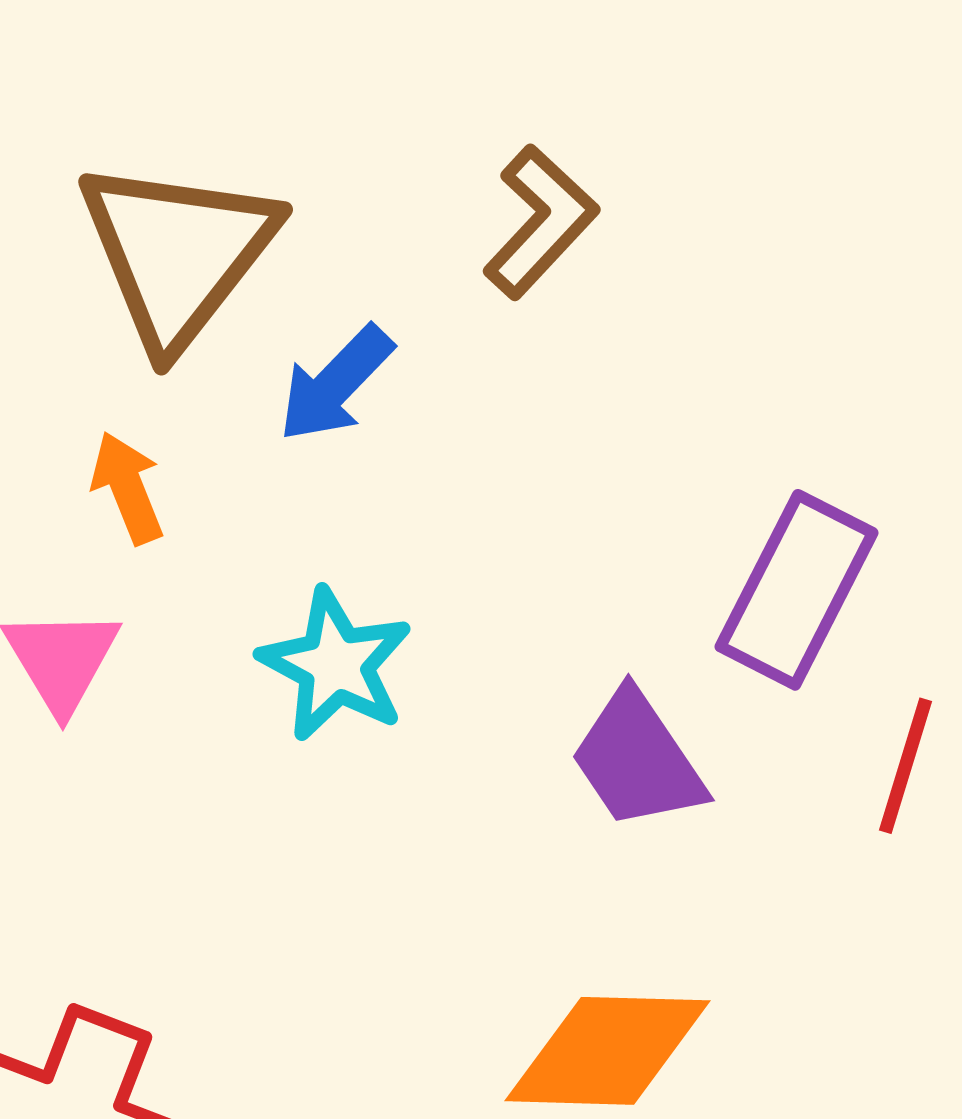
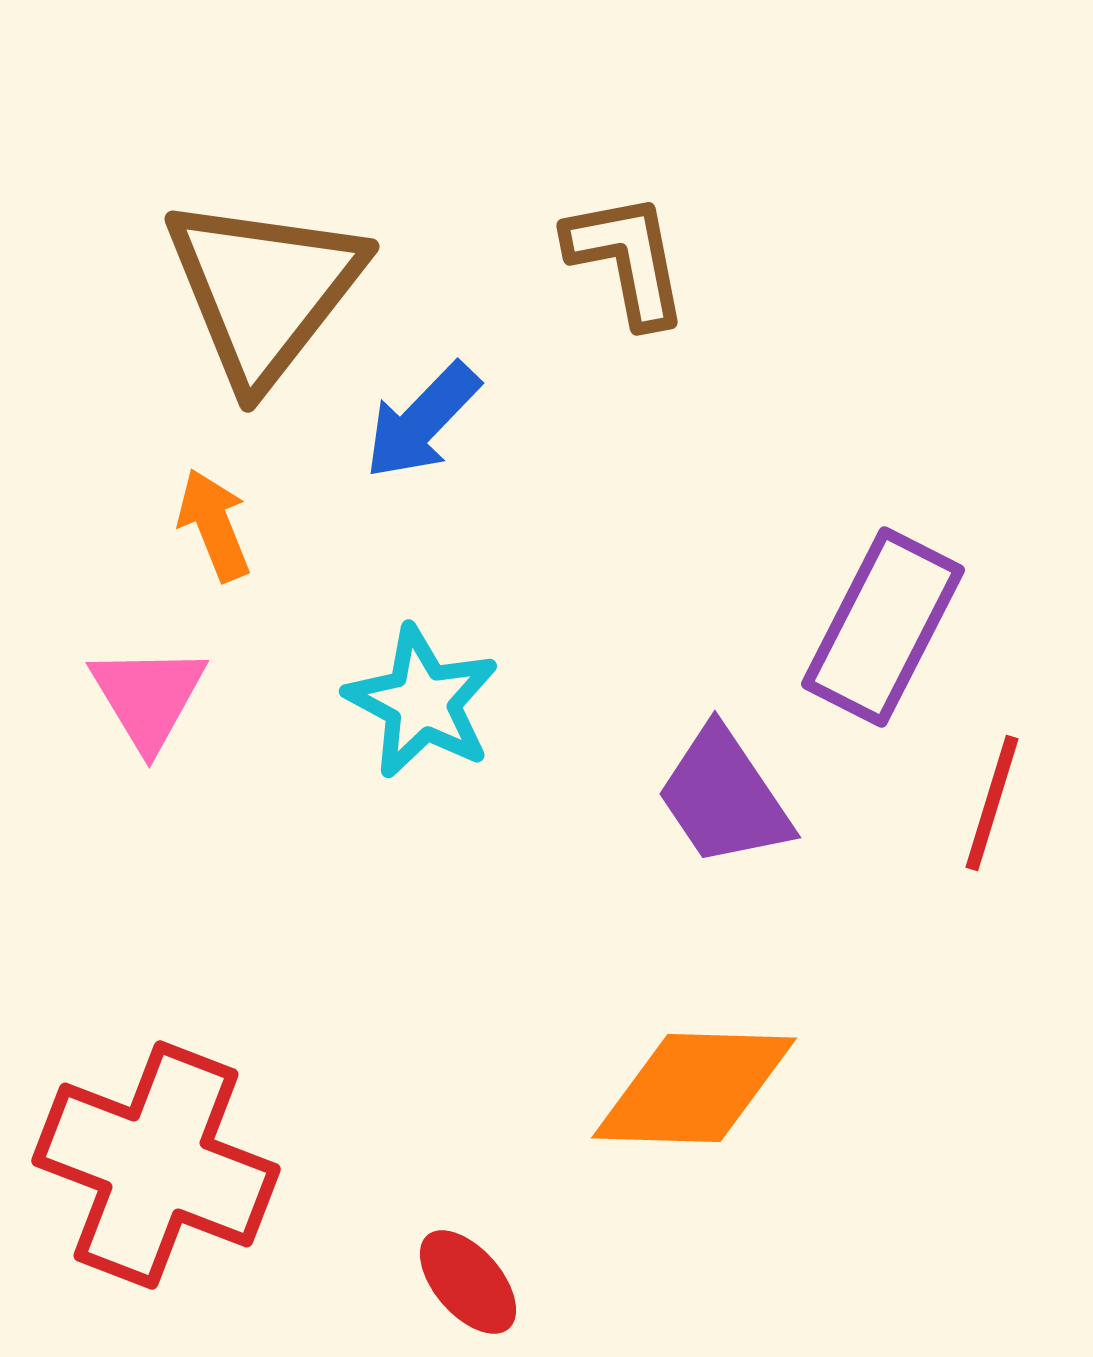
brown L-shape: (541, 222) -> (627, 259), turned -54

